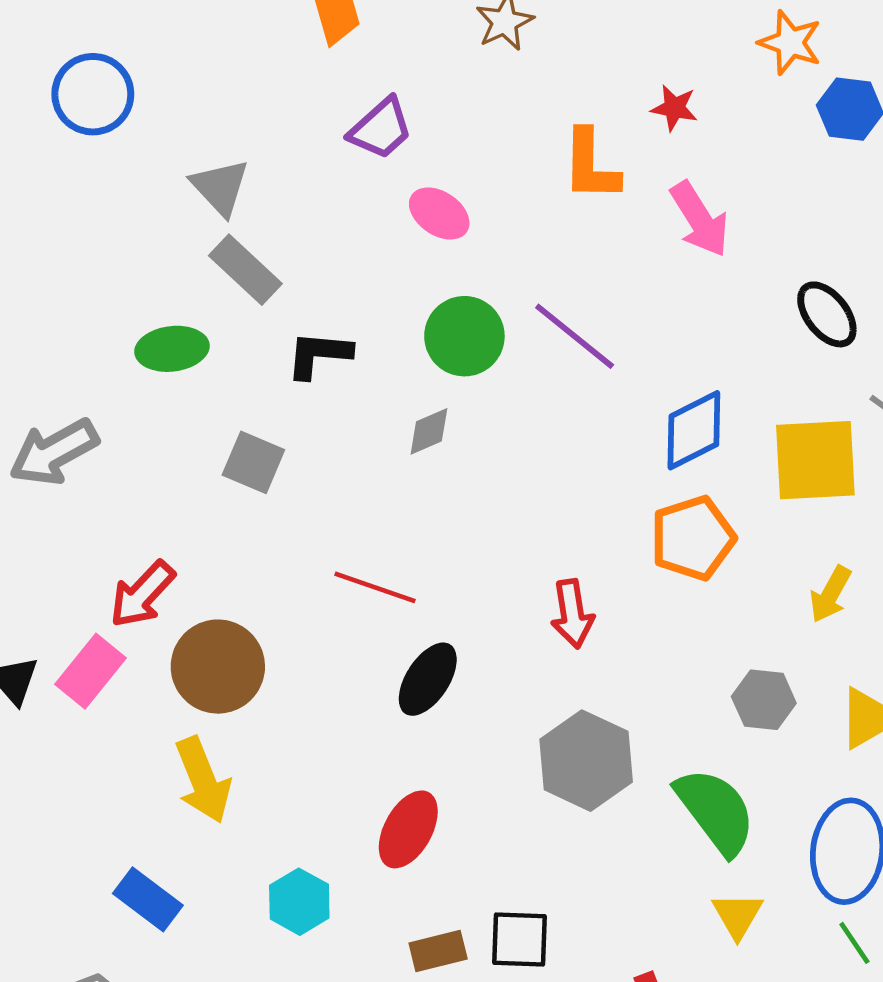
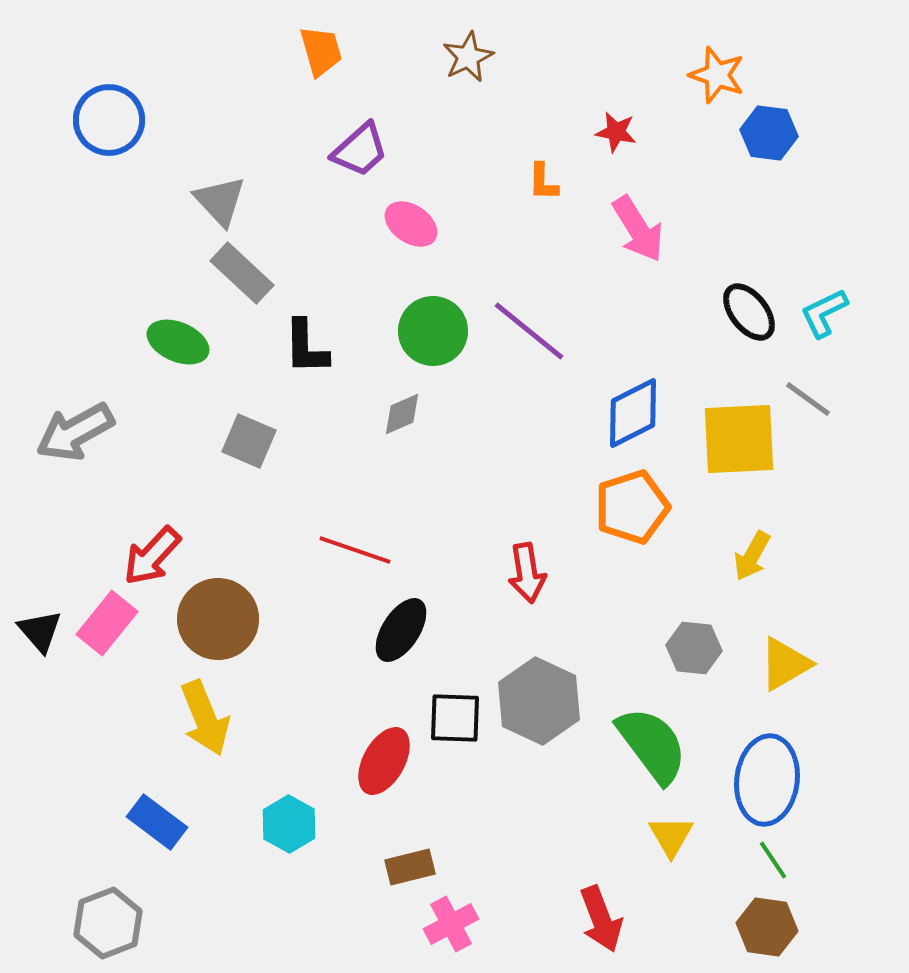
orange L-shape: (591, 165) -> (543, 182), size x0.6
green ellipse: (172, 349) -> (178, 342), turned 30
black L-shape: (319, 355) -> (306, 347), turned -96
black square: (520, 940) -> (455, 718), moved

